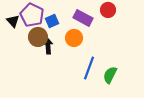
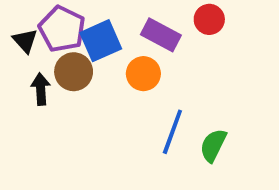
blue square: (52, 21) -> (101, 41), size x1.5
black arrow: (48, 46) -> (41, 89), moved

